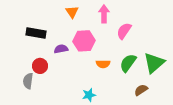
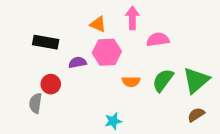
orange triangle: (72, 12) -> (98, 24), moved, turned -32
pink semicircle: (124, 31) -> (158, 40), turned 48
brown semicircle: (141, 90) -> (196, 115), moved

